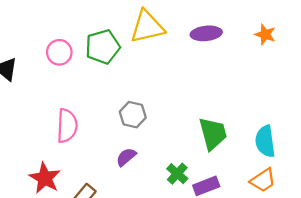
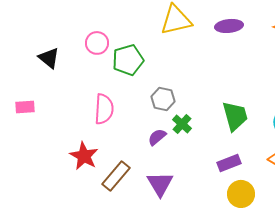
green pentagon: (103, 47) -> (128, 60), moved
green cross: (177, 174) -> (182, 124), moved

